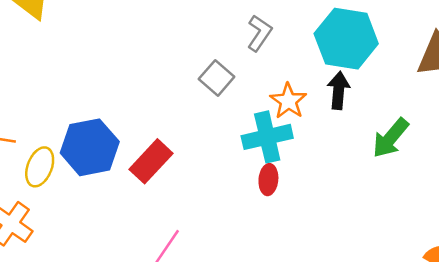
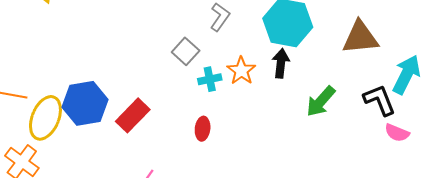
cyan cross: (267, 137) -> (210, 79), moved, size x0.6
yellow ellipse: (40, 167) -> (45, 118), size x1.4
red ellipse: (268, 180) -> (203, 129), moved

